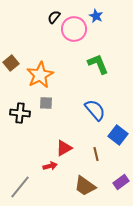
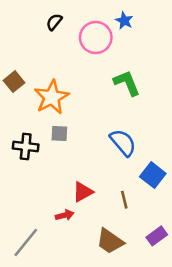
black semicircle: (54, 17) -> (54, 22), moved

